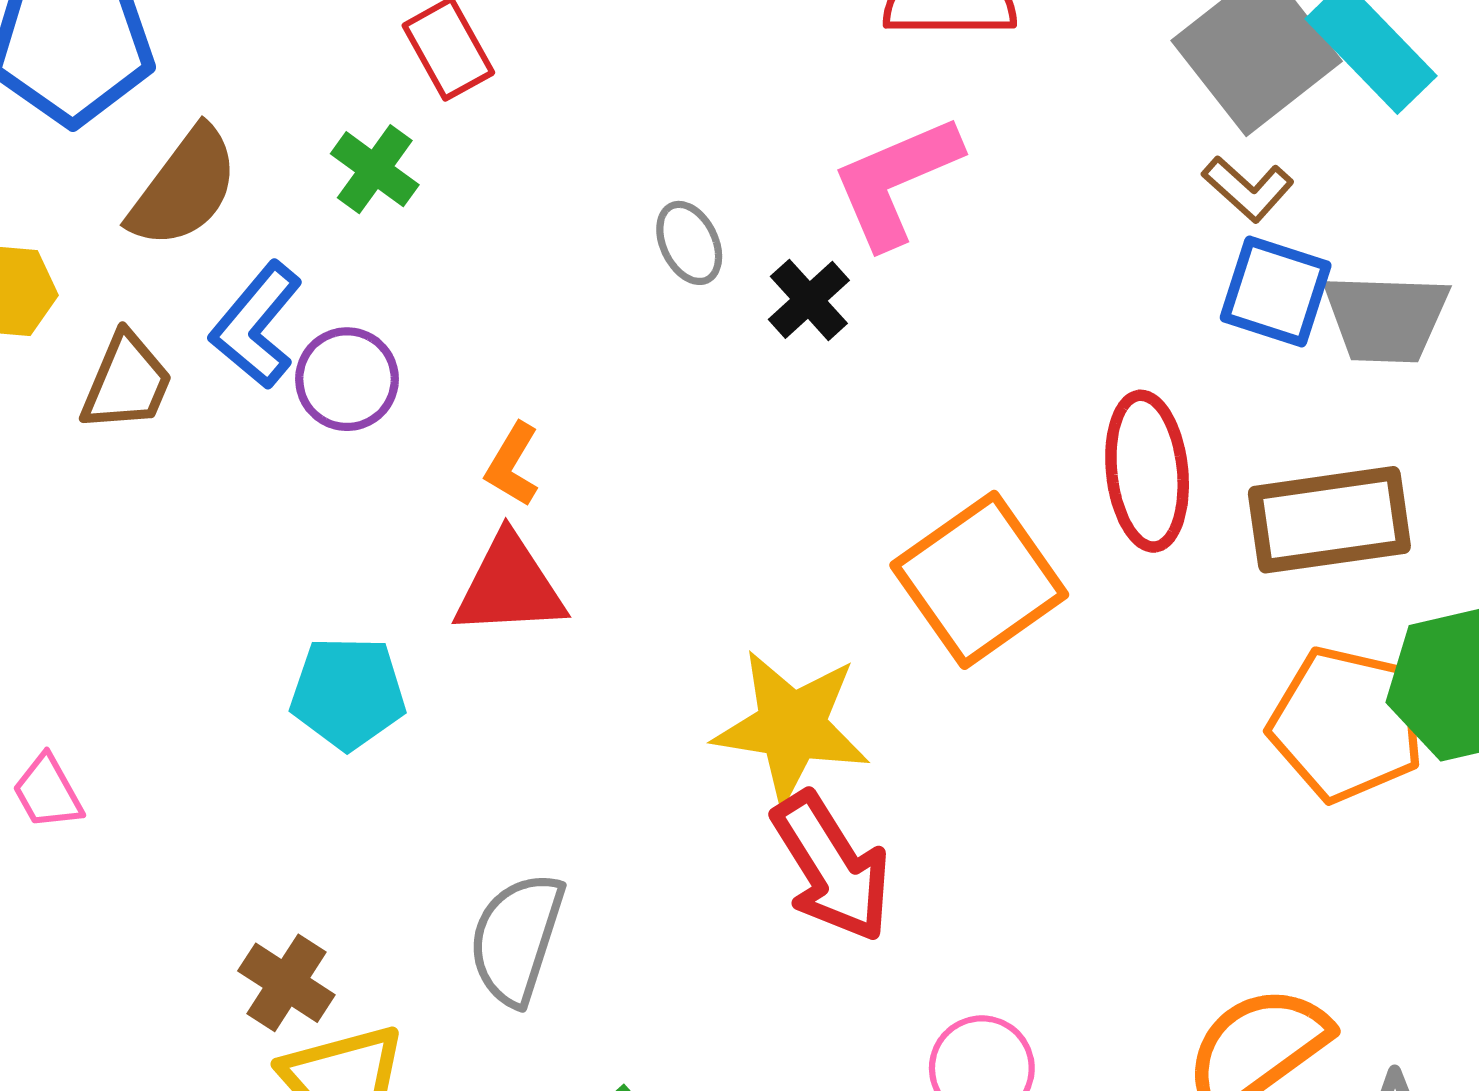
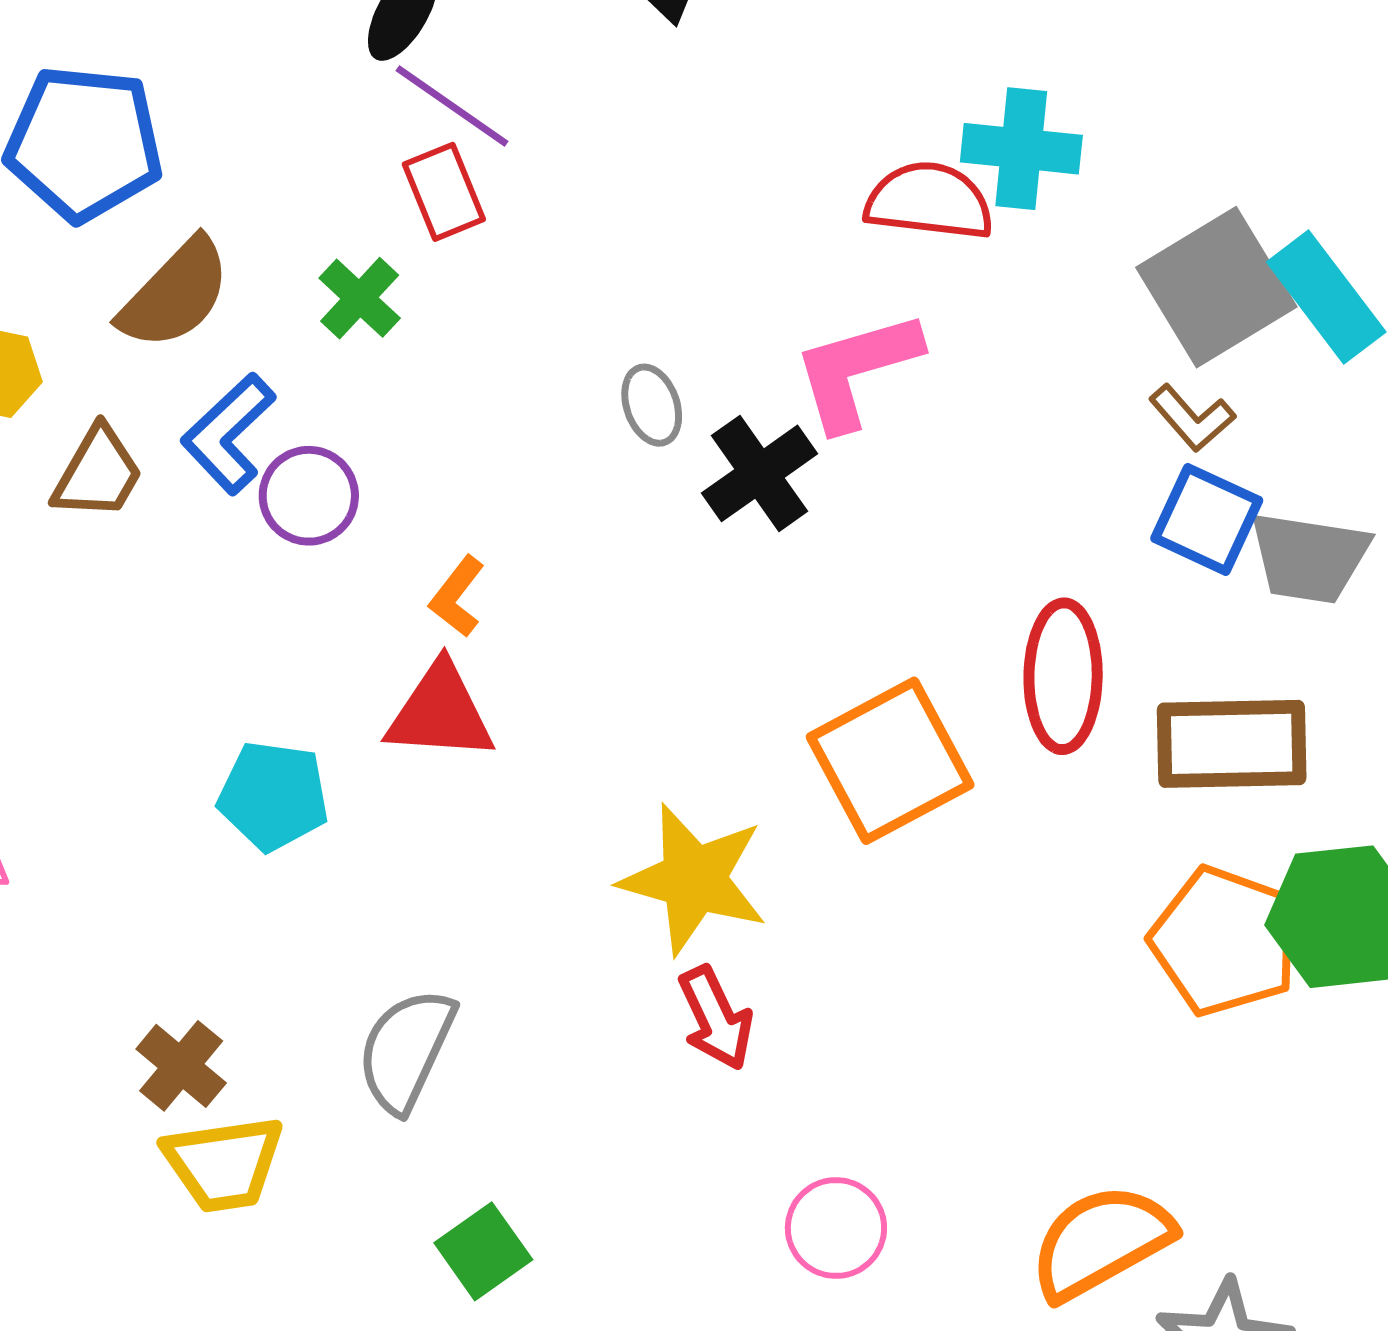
black cross: (809, 300) -> (760, 473), size x1.4
red arrow: (832, 867) -> (716, 1018), size x0.7

